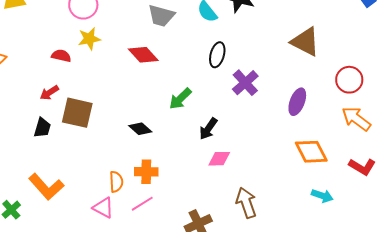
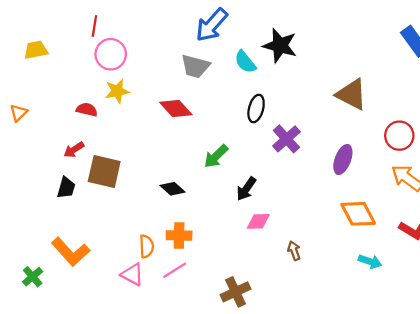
brown arrow: (246, 203) -> (294, 251), moved, size x0.6

